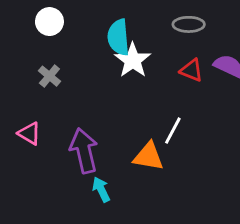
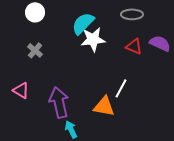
cyan semicircle: (118, 37) -> (83, 23), turned 50
white star: (133, 60) -> (93, 39), turned 30

